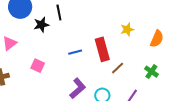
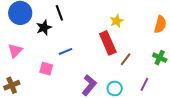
yellow star: (127, 29) -> (117, 21), moved
blue line: (75, 52) -> (65, 51), moved

